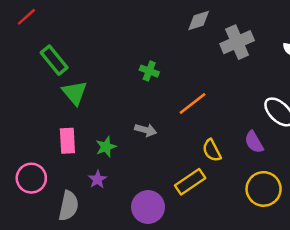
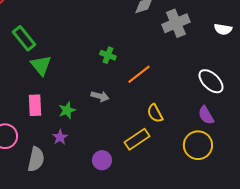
green cross: (149, 71) -> (108, 55), moved
purple semicircle: (254, 142) -> (206, 115), moved
purple circle: (148, 207) -> (102, 160), size x0.7

